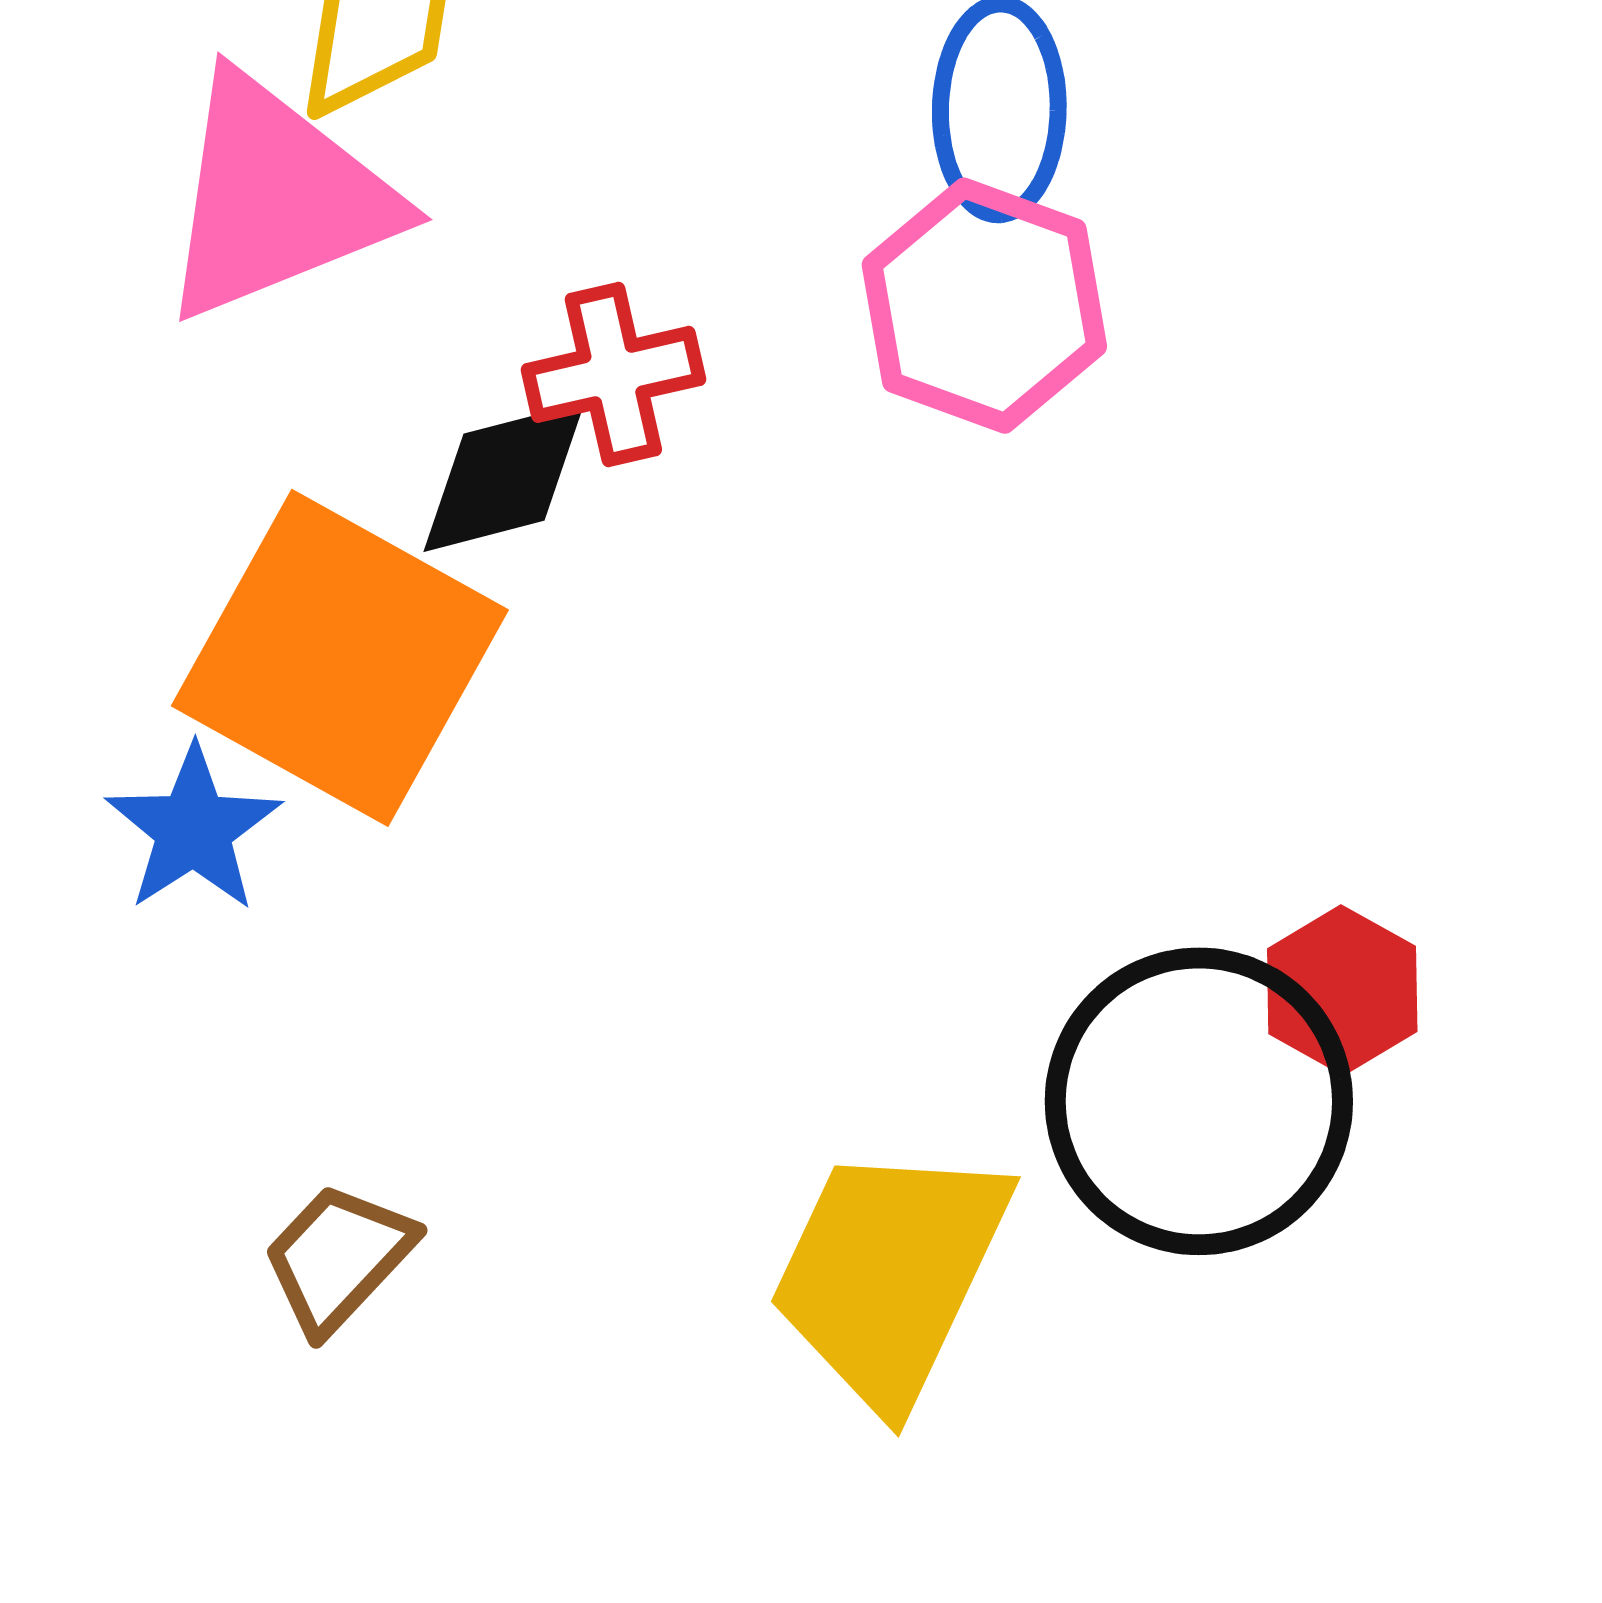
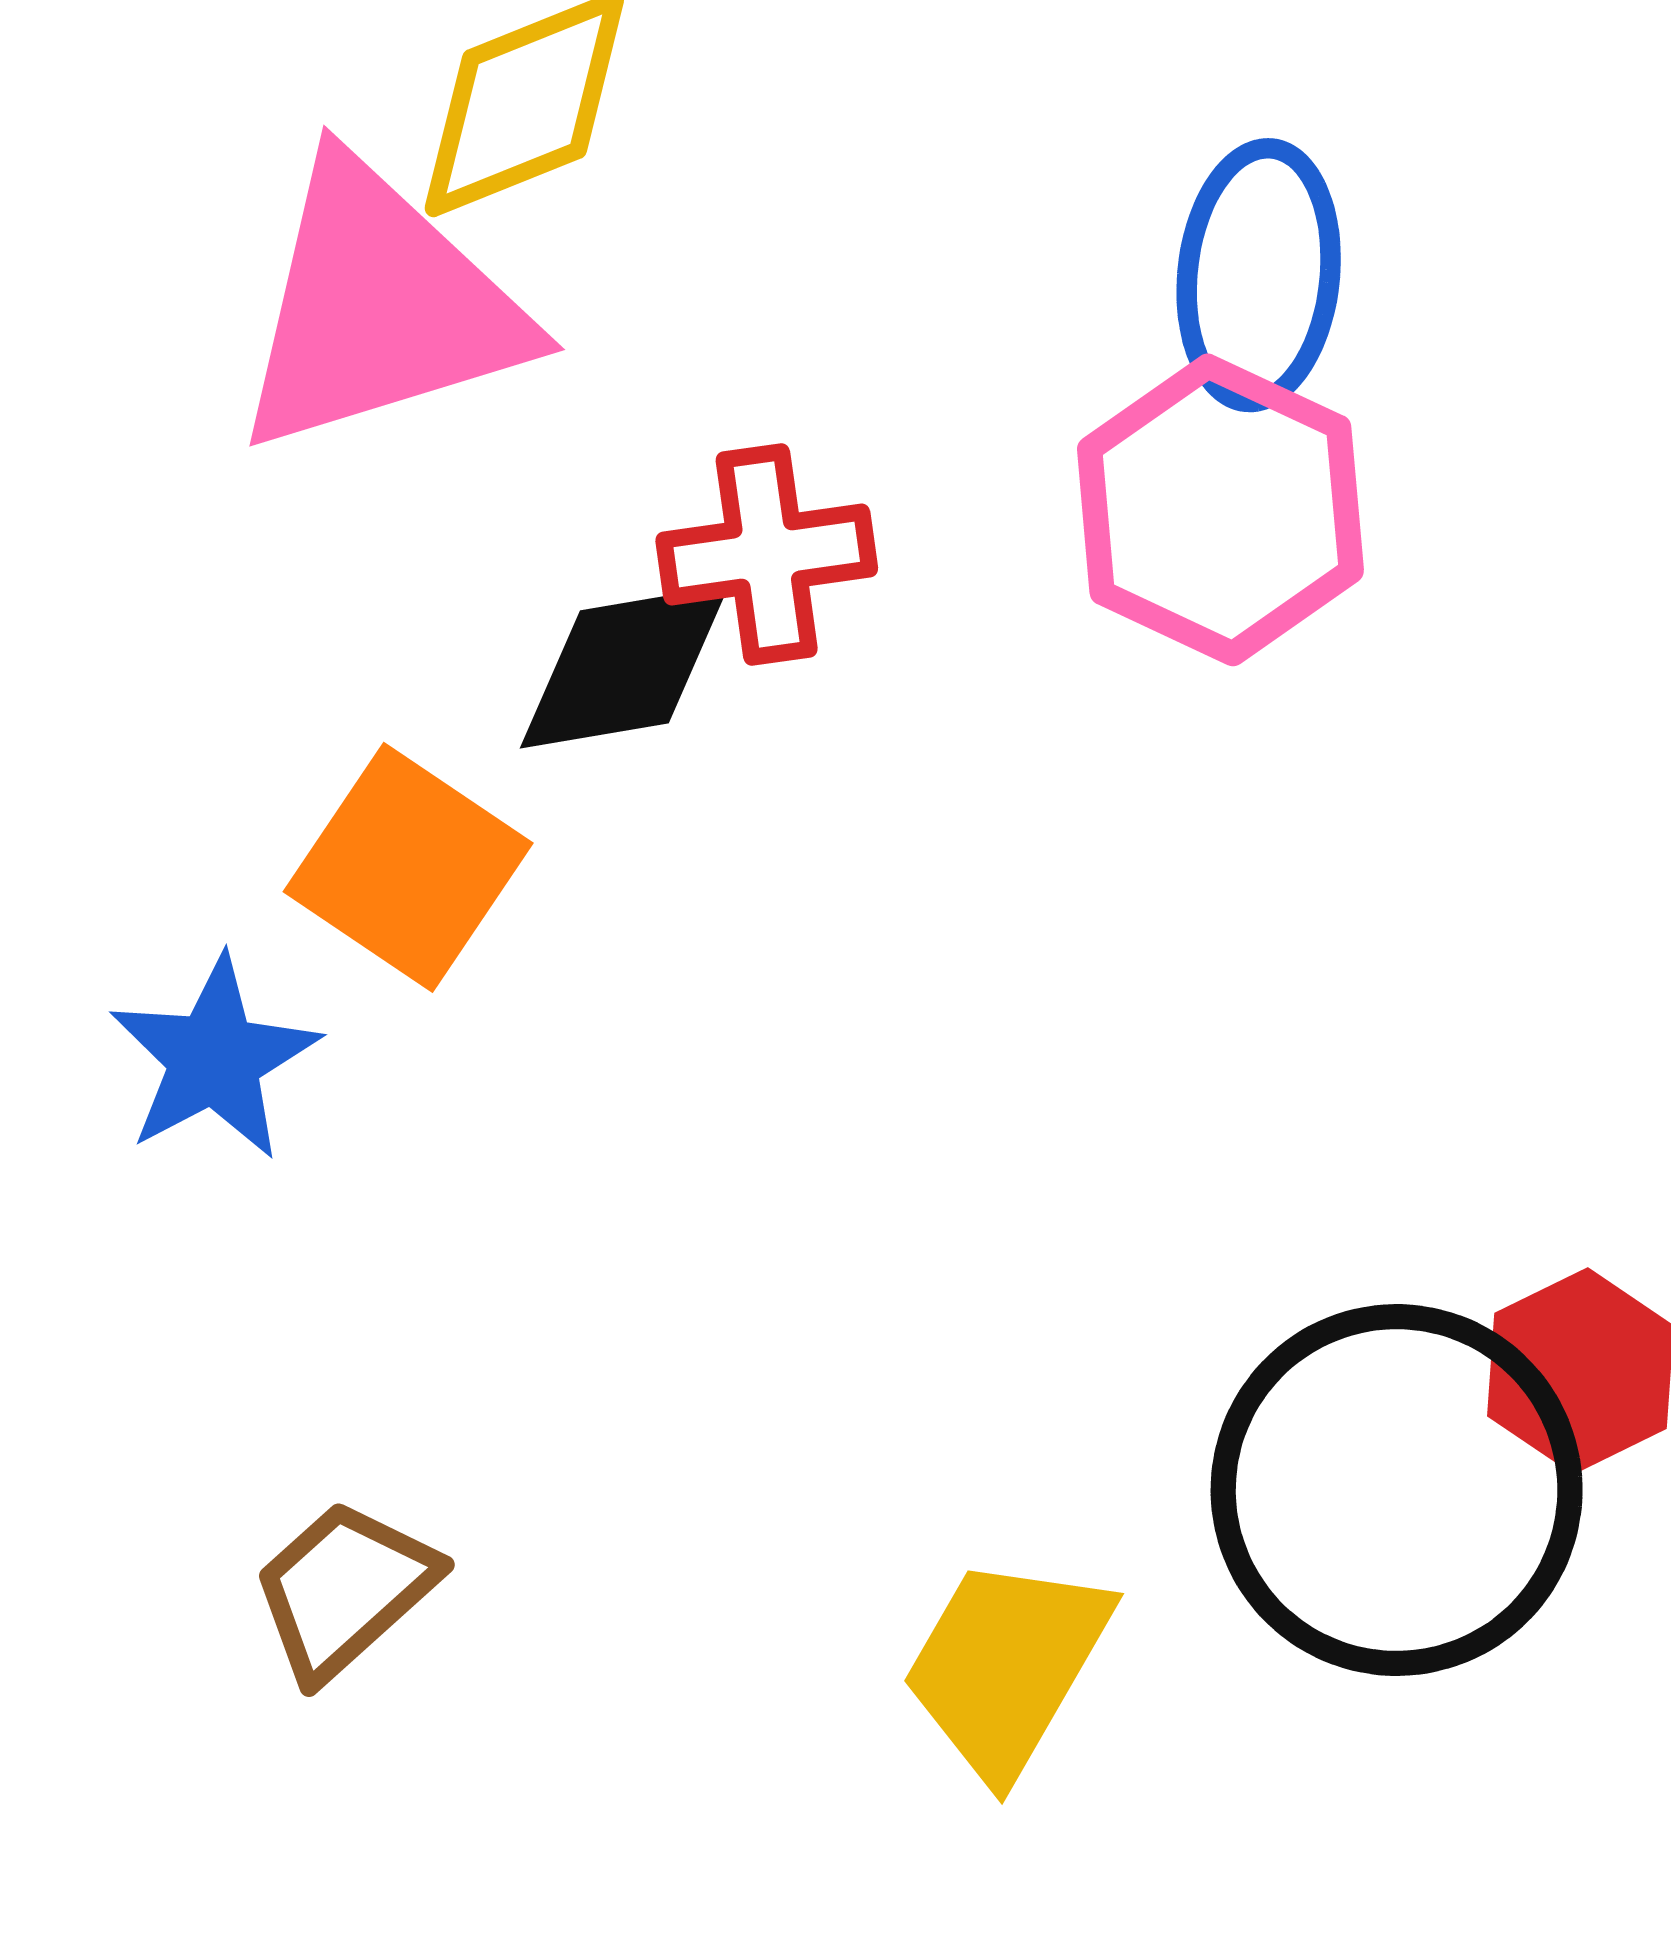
orange square: (340, 658) -> (408, 867), size x0.6
yellow trapezoid: (890, 1274) -> (1006, 1666), size x0.7

